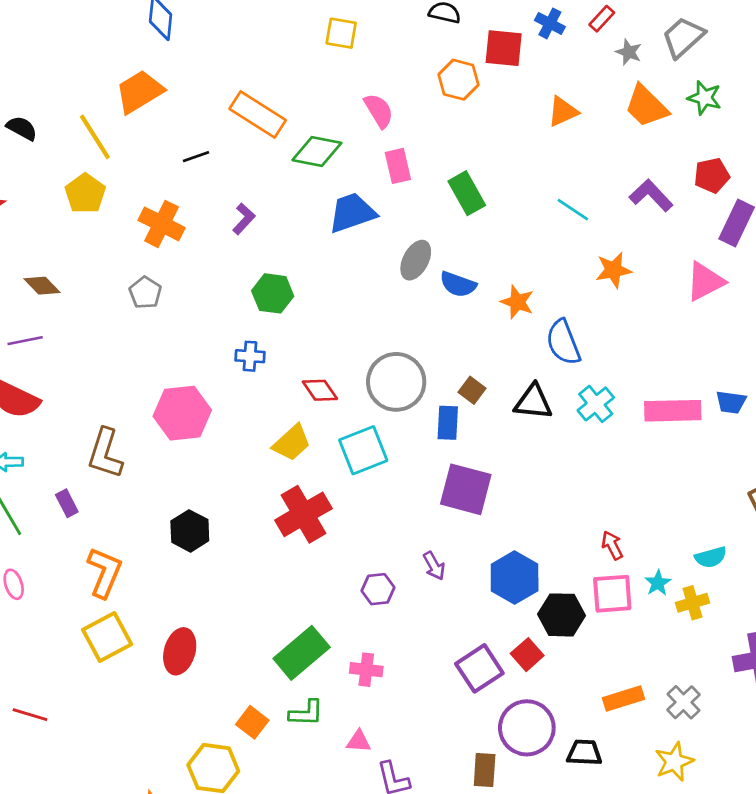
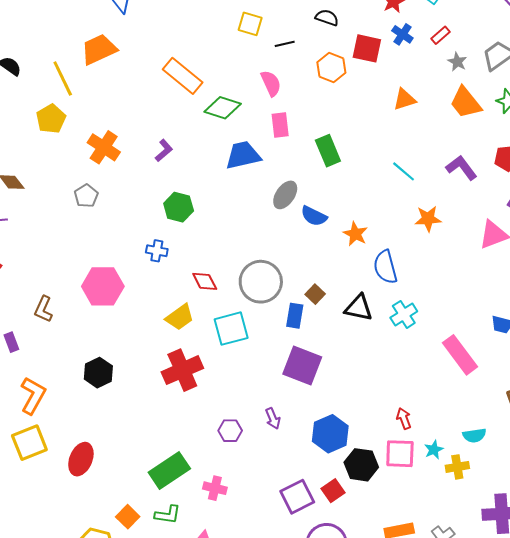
black line: (196, 157) -> (285, 44), moved
pink rectangle: (673, 411) -> (460, 355), moved, turned 48
brown L-shape: (105, 453) -> (43, 309), size x0.7

